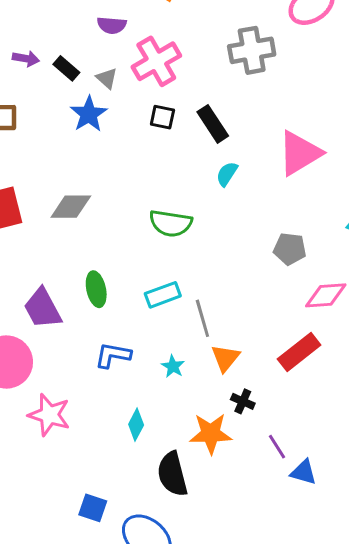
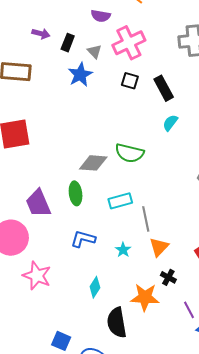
black rectangle: (66, 68) -> (68, 43), turned 66
gray diamond: (71, 207) -> (93, 163), moved

